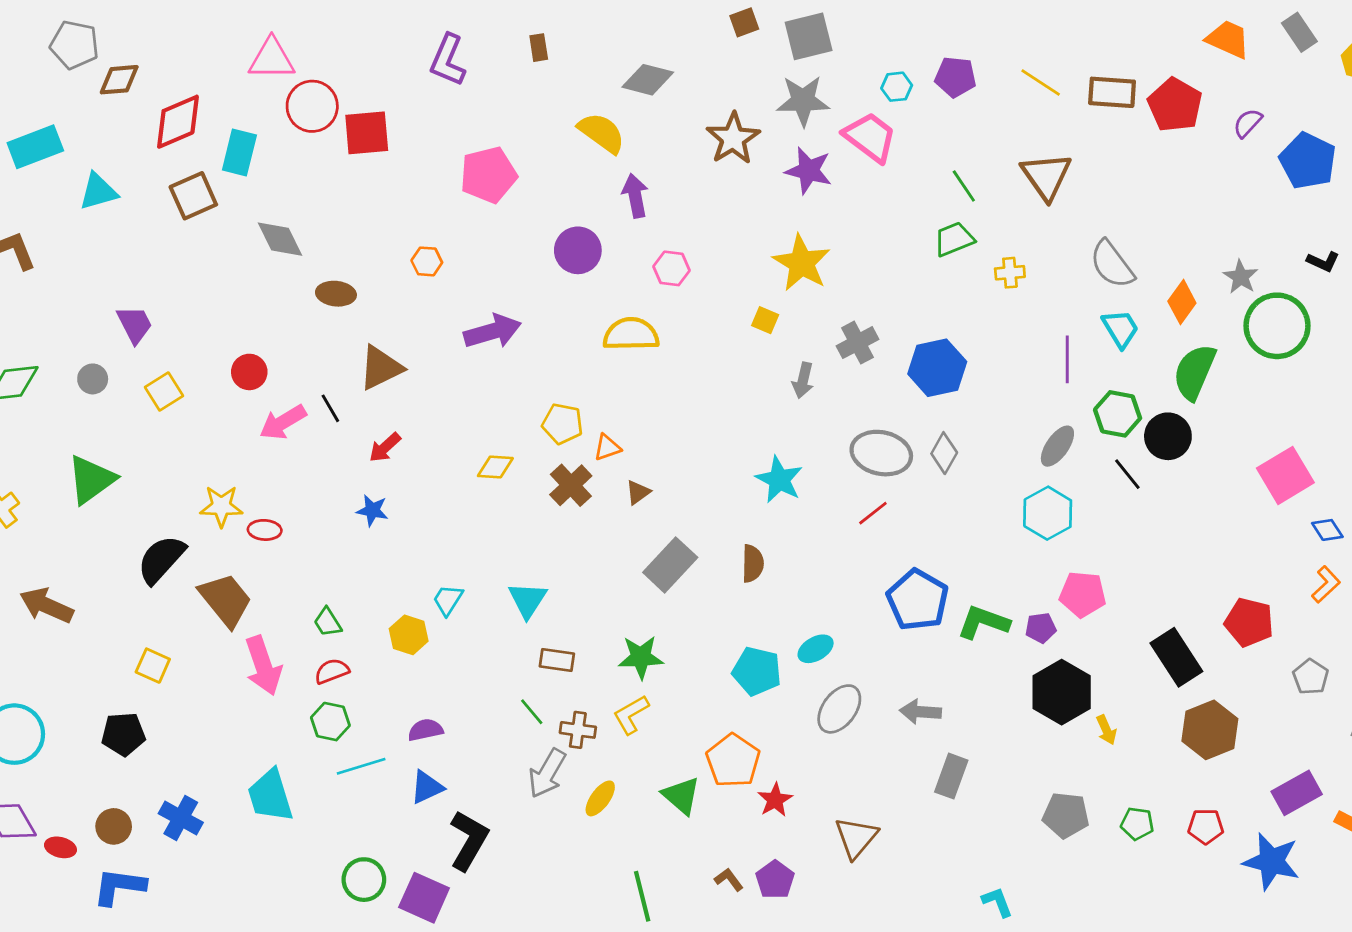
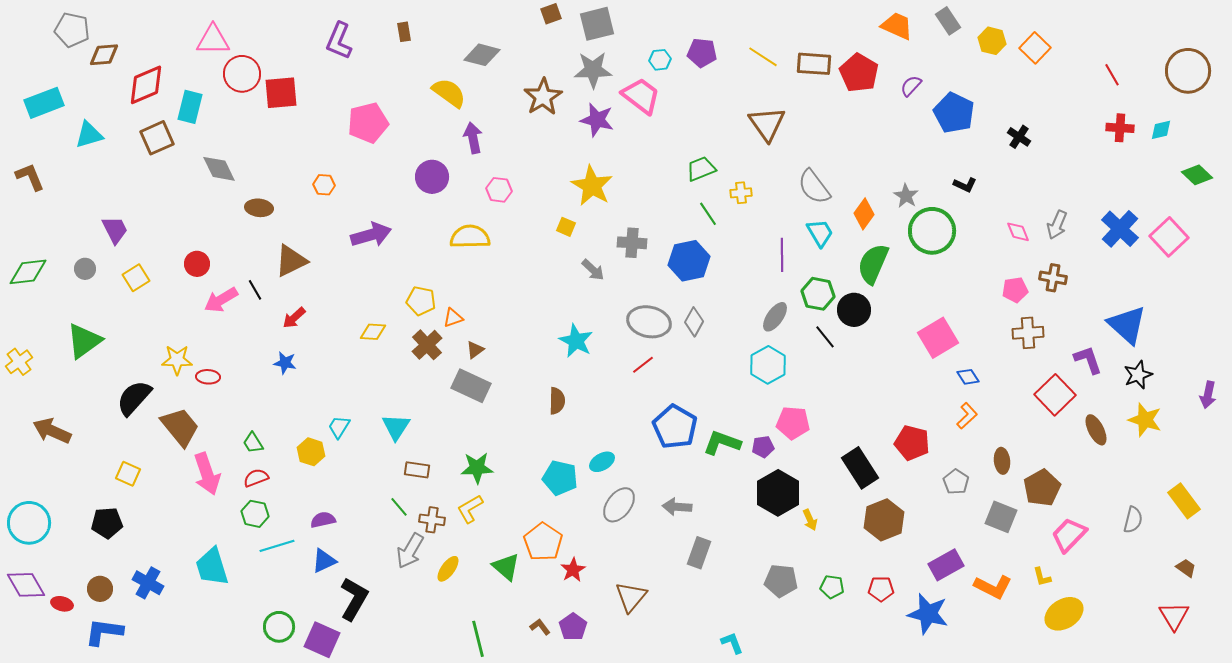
green line: (964, 186) -> (708, 214), moved
gray cross: (858, 343) -> (632, 243), turned 32
gray arrow: (803, 380) -> (593, 270), turned -60
gray rectangle: (670, 565) -> (471, 386), moved, turned 72

